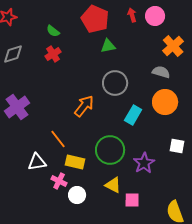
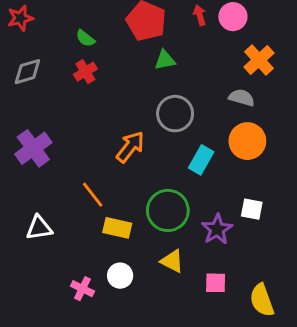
white square: (177, 146) -> (252, 209), moved
white triangle: (37, 162) -> (39, 228), moved
pink cross: (59, 181) -> (82, 289), moved
pink square: (132, 200) -> (216, 283), moved

